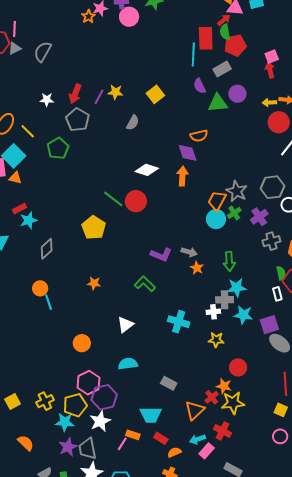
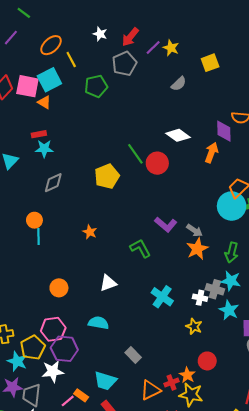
cyan circle: (216, 219) -> (232, 206), size x1.4
orange star: (197, 268) -> (197, 249), size x1.5
yellow pentagon: (75, 405) -> (33, 348), turned -30

